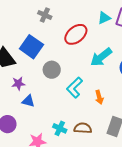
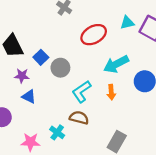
blue square: (31, 47) -> (41, 57), moved, size x0.6
orange arrow: (99, 97) -> (111, 92), moved
brown semicircle: (83, 128) -> (79, 118), moved

